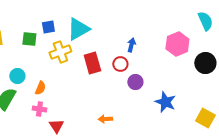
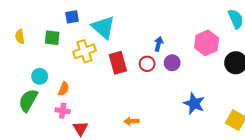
blue square: (48, 27) -> (72, 17), moved
cyan triangle: (78, 29) -> (103, 27), turned -50
purple circle: (135, 82) -> (172, 63), moved

